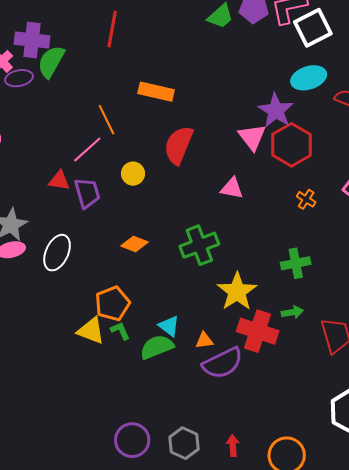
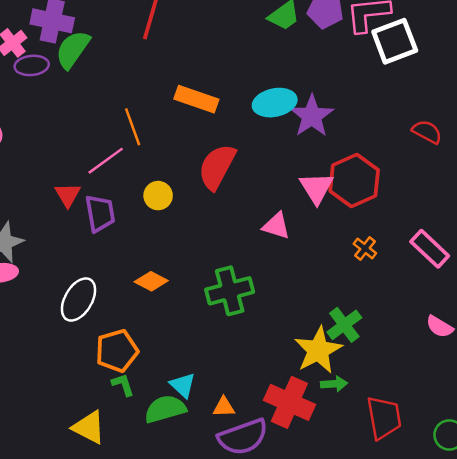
cyan ellipse: (309, 78) -> (275, 103), moved
purple star: (276, 111) -> (312, 116), moved
pink triangle: (252, 137) -> (317, 188), moved
red triangle: (59, 181) -> (68, 195), turned 45
white ellipse: (57, 253) -> (79, 300), moved
green cross: (296, 263) -> (344, 325), turned -32
yellow star: (237, 292) -> (318, 350), moved
yellow triangle: (91, 331) -> (89, 427), moved

